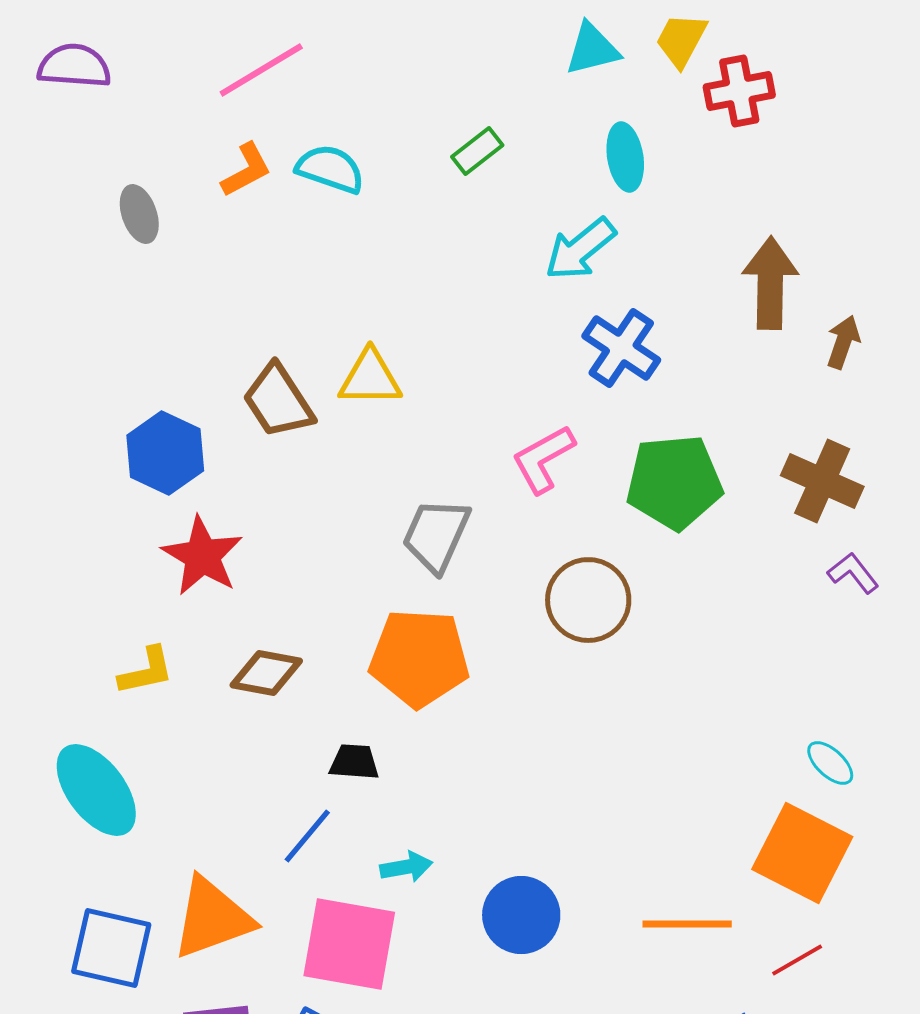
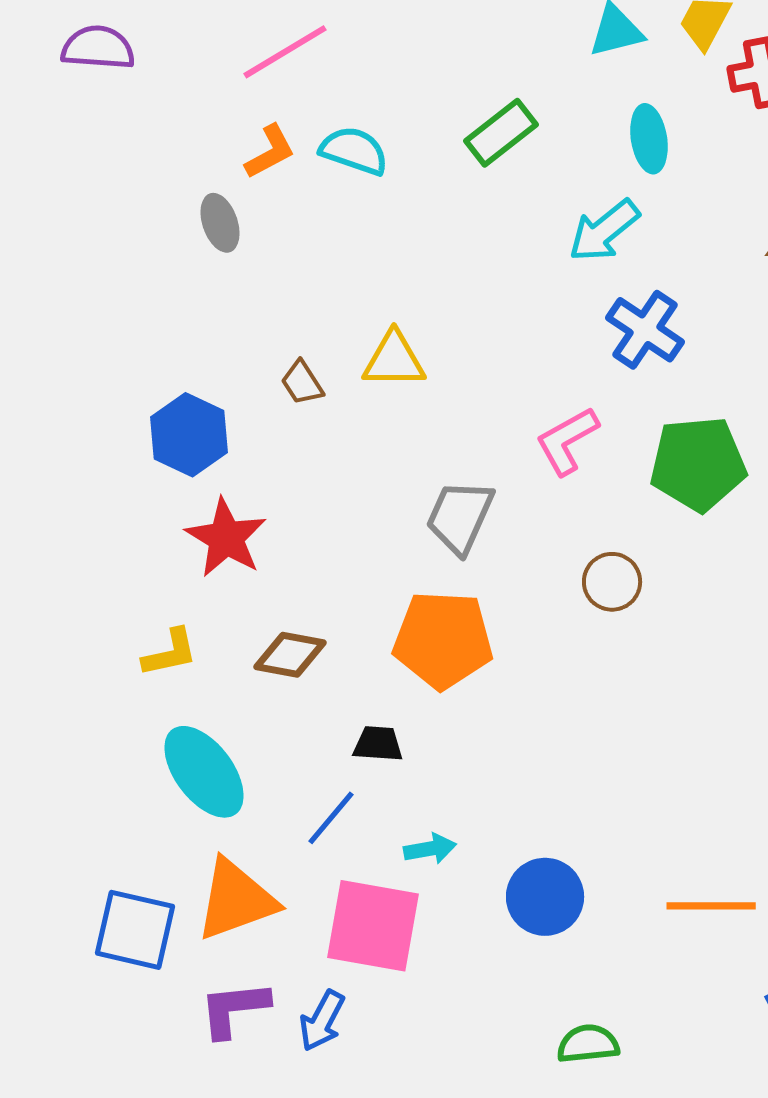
green rectangle: (477, 151) -> (501, 133), size x1.4
gray ellipse: (139, 214) -> (220, 223), moved
brown trapezoid: (278, 401) -> (302, 383), size x0.6
brown circle: (588, 600) -> (612, 582), size x0.7
cyan ellipse: (96, 790) -> (204, 772), moved

